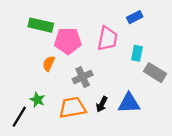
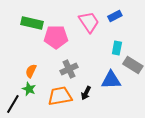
pink trapezoid: (107, 39) -> (89, 22), moved, turned -45
orange semicircle: (49, 63) -> (31, 71), moved
blue triangle: (129, 103) -> (111, 80), moved

